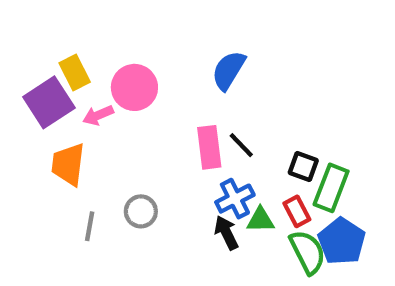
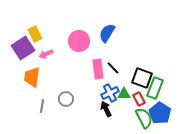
pink circle: (134, 87) -> (79, 41), moved
black square: (303, 167) -> (142, 78), size x1.5
green triangle: (261, 220) -> (124, 94), moved

